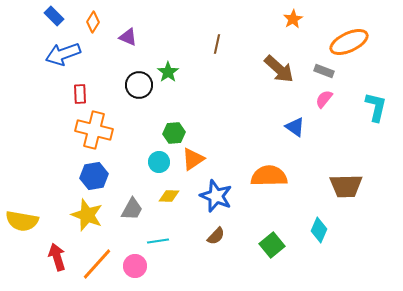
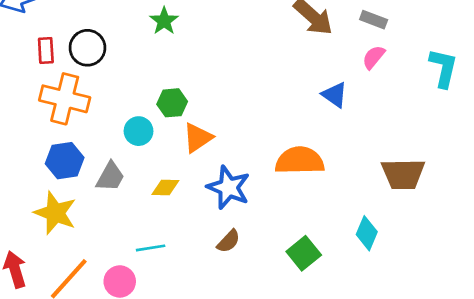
black circle: (139, 85) -> (87, 48), moved
cyan circle: (159, 162) -> (139, 131), moved
gray trapezoid: (132, 209) -> (110, 177), moved

